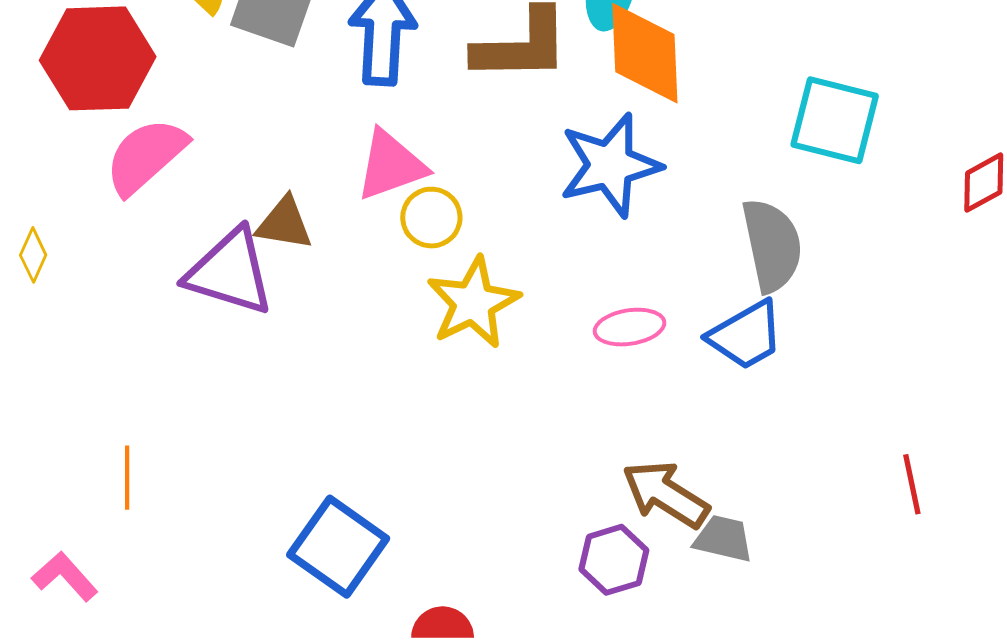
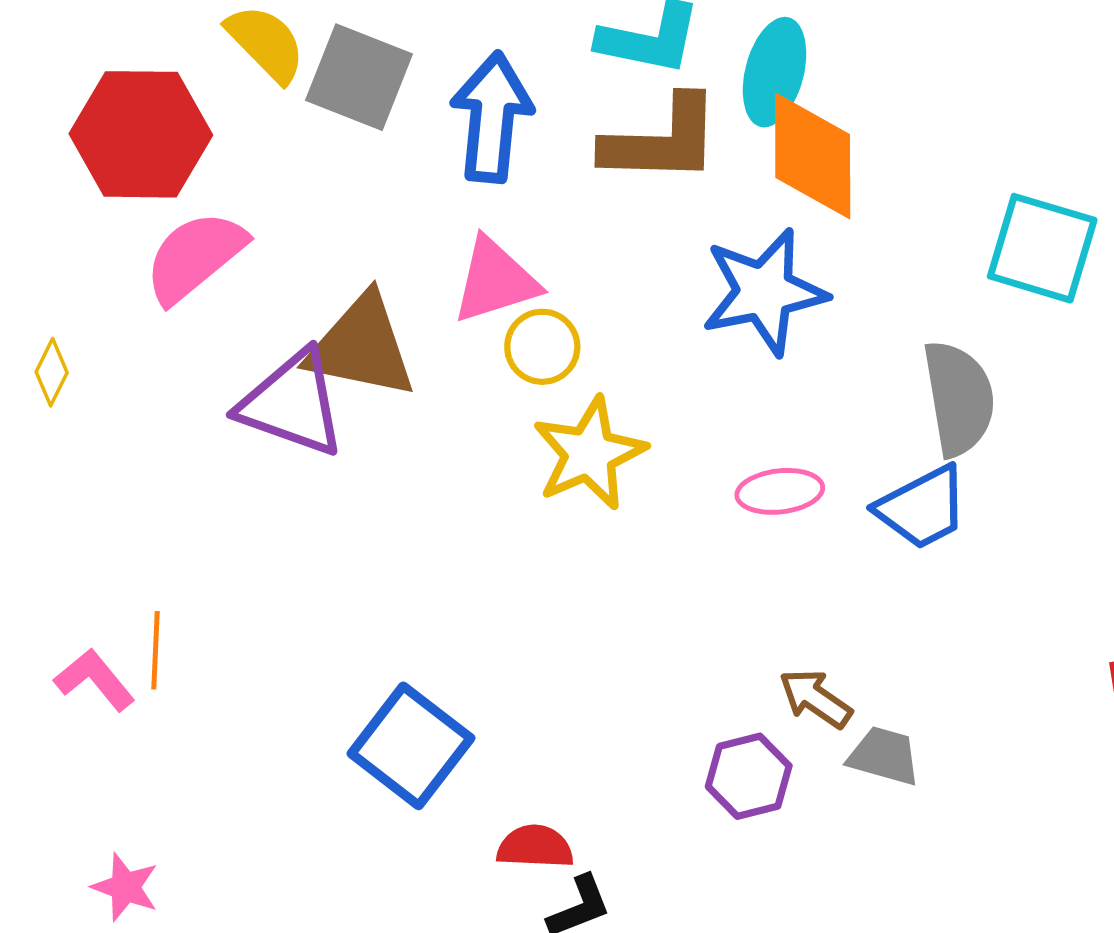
brown triangle: (284, 223) -> (361, 346), size x1.6
brown arrow: (666, 494) -> (815, 698), size x0.7
pink L-shape: (65, 576) -> (95, 680), moved

